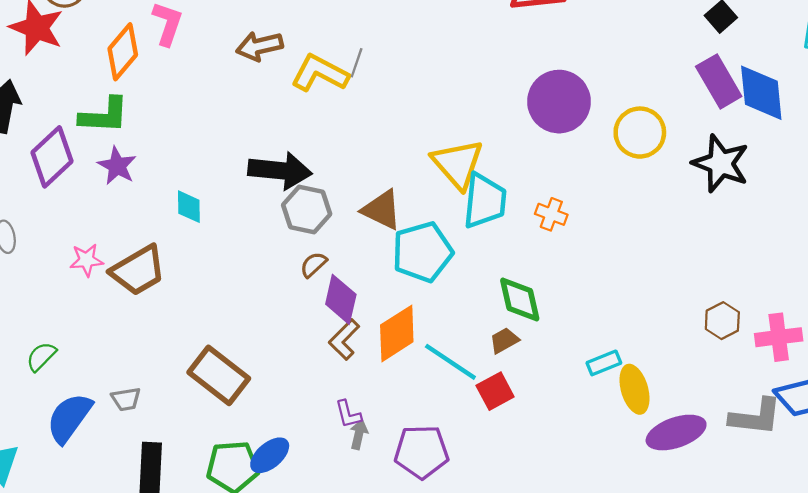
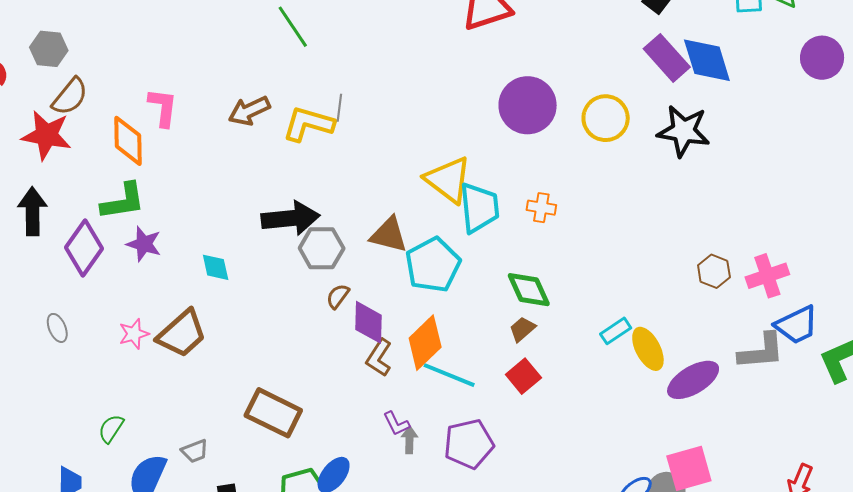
orange diamond: (123, 52) -> (128, 141), turned -30
cyan line: (450, 362) -> (449, 375), moved

